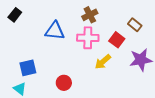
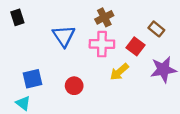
black rectangle: (15, 15) -> (17, 17), turned -56
blue triangle: (55, 31) -> (64, 36), turned 50
red circle: (64, 83) -> (74, 86), moved

